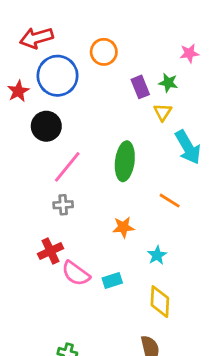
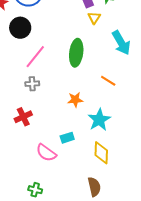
yellow triangle: (163, 112) -> (94, 18), moved
cyan star: (157, 255) -> (99, 120), size x1.6
pink semicircle: (76, 273) -> (46, 153), moved

